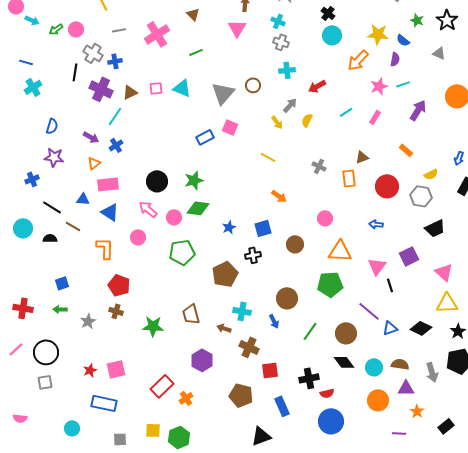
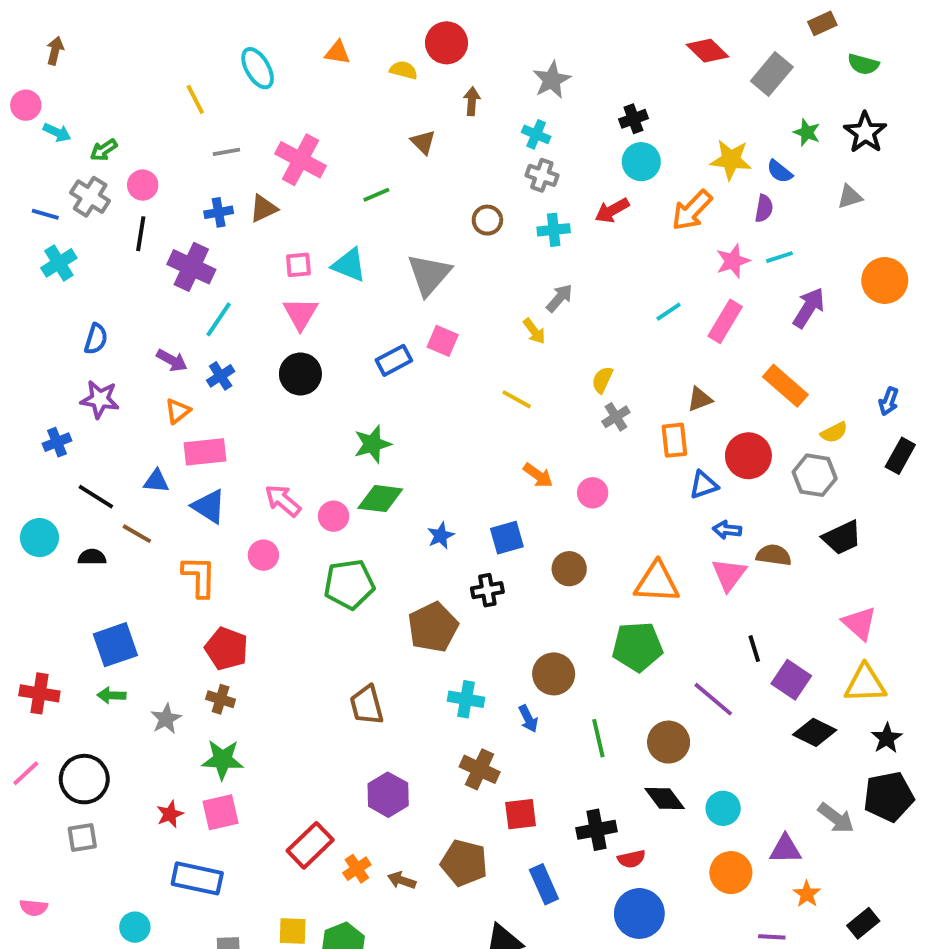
black cross: (328, 13) -> (633, 119), turned 32
brown triangle: (193, 14) -> (423, 142), moved
pink triangle: (237, 28) -> (300, 314), moved
pink circle: (76, 29) -> (143, 185), moved
pink cross: (157, 34) -> (300, 160), turned -30
gray cross: (93, 53) -> (90, 197), moved
gray triangle: (439, 53) -> (850, 197), turned -40
brown circle: (253, 85) -> (487, 220), moved
red arrow: (317, 86) -> (612, 210), moved
brown triangle: (130, 92) -> (263, 208), moved
pink rectangle: (375, 117) -> (725, 321), size x1.5
yellow semicircle: (307, 120) -> (602, 380), moved
orange rectangle: (406, 150) -> (785, 386), size x1.6
gray cross: (319, 166) -> (616, 417), turned 32
black circle: (157, 181) -> (300, 374), moved
pink circle: (325, 218) -> (593, 493), moved
purple square: (409, 256) -> (791, 680), moved, turned -30
pink triangle: (377, 266) -> (729, 575), moved
blue square: (62, 283) -> (115, 645), size x1.6
green star: (153, 326) -> (223, 760), moved
brown arrow: (224, 328) -> (402, 880), moved
blue triangle: (390, 328) -> (704, 485), moved
green line: (310, 331) -> (598, 738), turned -48
brown semicircle: (400, 364) -> (774, 555), moved
gray arrow: (432, 372) -> (836, 818), turned -36

